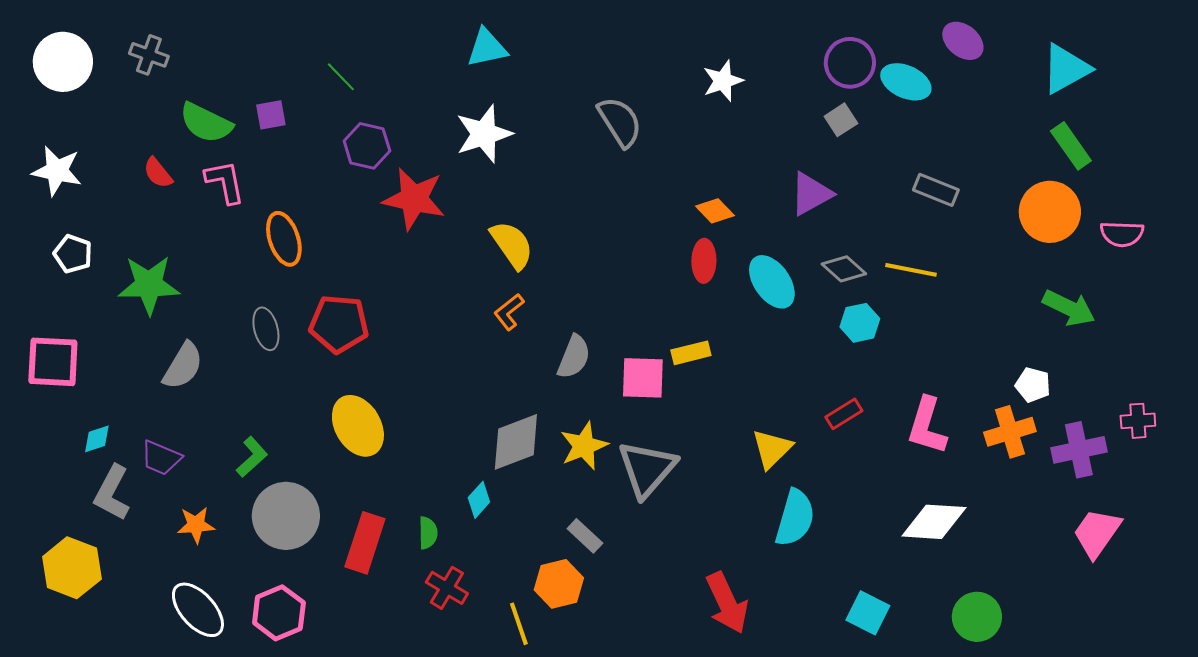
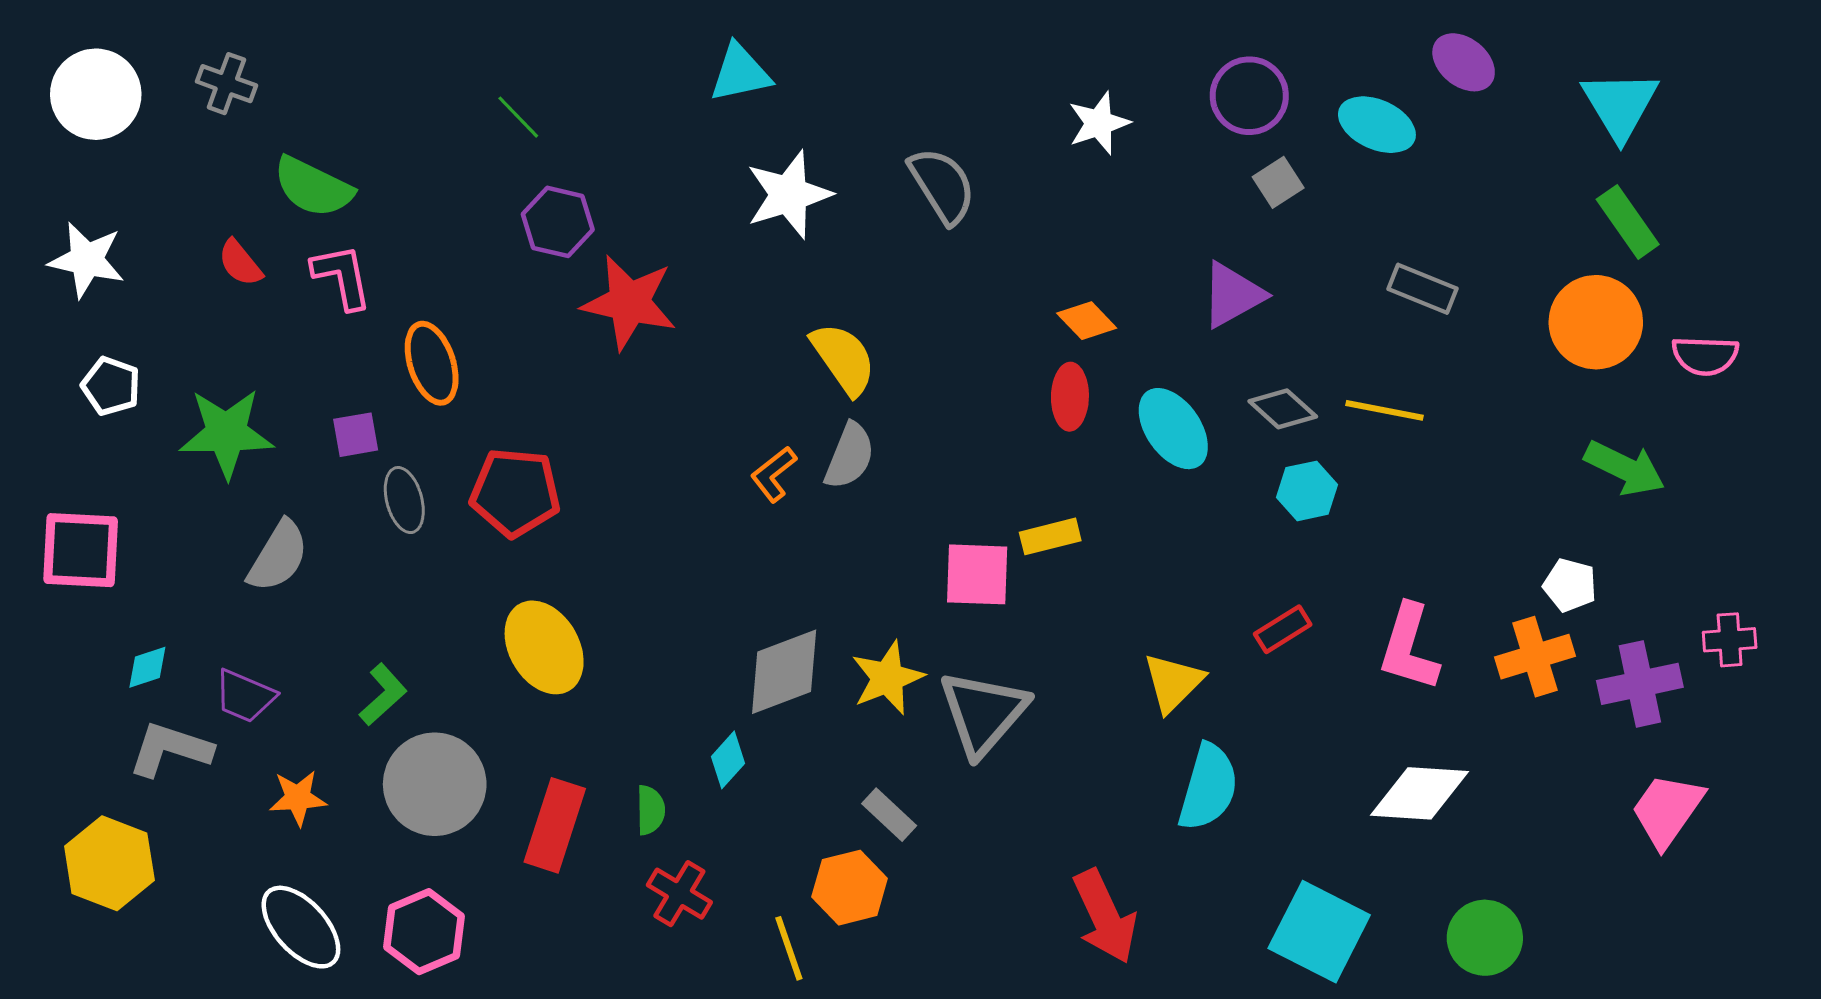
purple circle: (850, 63) -> (1249, 96), moved
cyan triangle: (1066, 69) -> (1620, 105), turned -32
purple square: (271, 115) -> (356, 435), moved
white star: (484, 134) -> (789, 195), moved
yellow semicircle: (512, 245) -> (843, 359), moved
gray semicircle: (574, 357) -> (850, 456), moved
gray L-shape: (112, 493) -> (170, 749), turned 80
cyan square: (868, 613) -> (1319, 932), size x1.5

